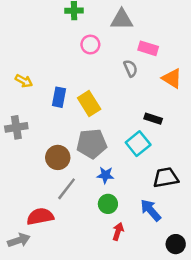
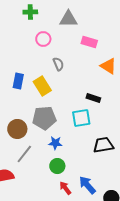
gray semicircle: (131, 68) -> (58, 64), moved
cyan square: (138, 144) -> (81, 118), turned 30
blue arrow: (151, 210) -> (87, 185), moved
red arrow: (118, 232) -> (65, 188), turned -56

